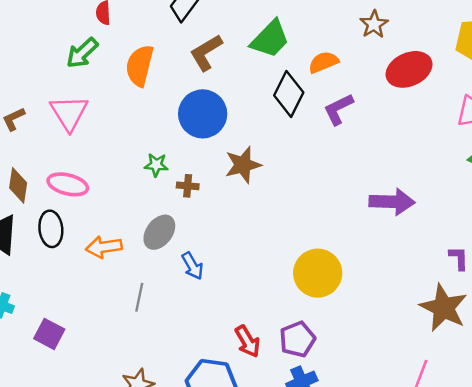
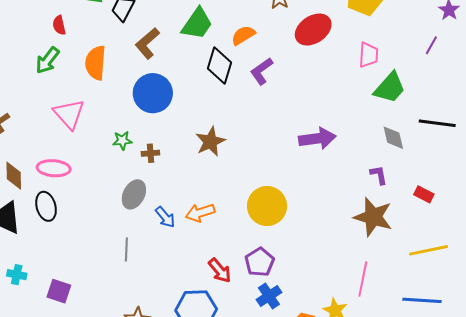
pink triangle: (69, 113) -> (69, 114), moved
brown star: (243, 165) -> (210, 142), moved
orange arrow: (104, 247) -> (200, 213), moved

